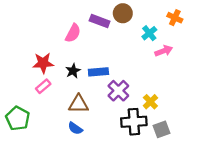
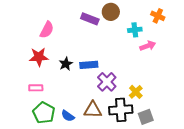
pink semicircle: (73, 33) -> (47, 30), moved
cyan cross: (149, 33) -> (135, 30), turned 32
pink rectangle: (43, 86) -> (36, 88), moved, turned 40
brown triangle: (79, 104) -> (93, 110), moved
green pentagon: (18, 118) -> (44, 113), moved

